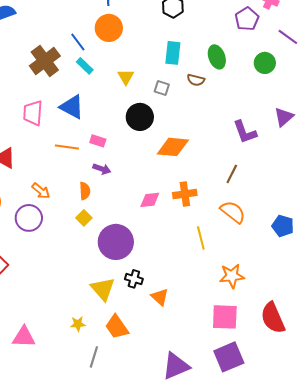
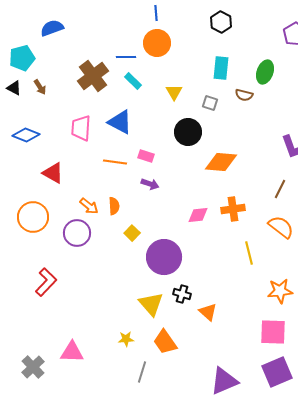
blue line: (78, 42) -> (126, 57), turned -54
green ellipse: (217, 57) -> (265, 72), turned 40
orange semicircle: (85, 191) -> (114, 206), moved

